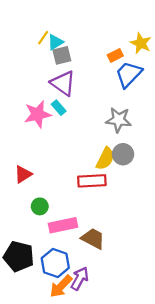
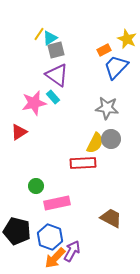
red triangle: (23, 174) -> (19, 132), moved
brown trapezoid: (93, 239) -> (111, 218), moved

